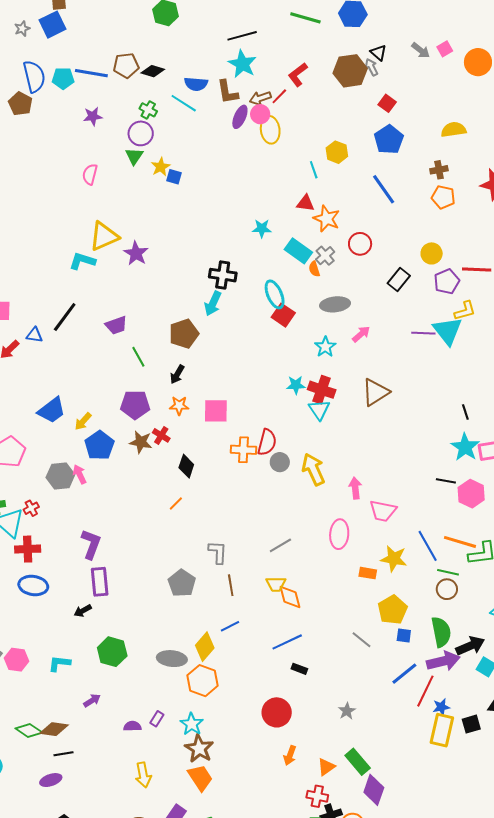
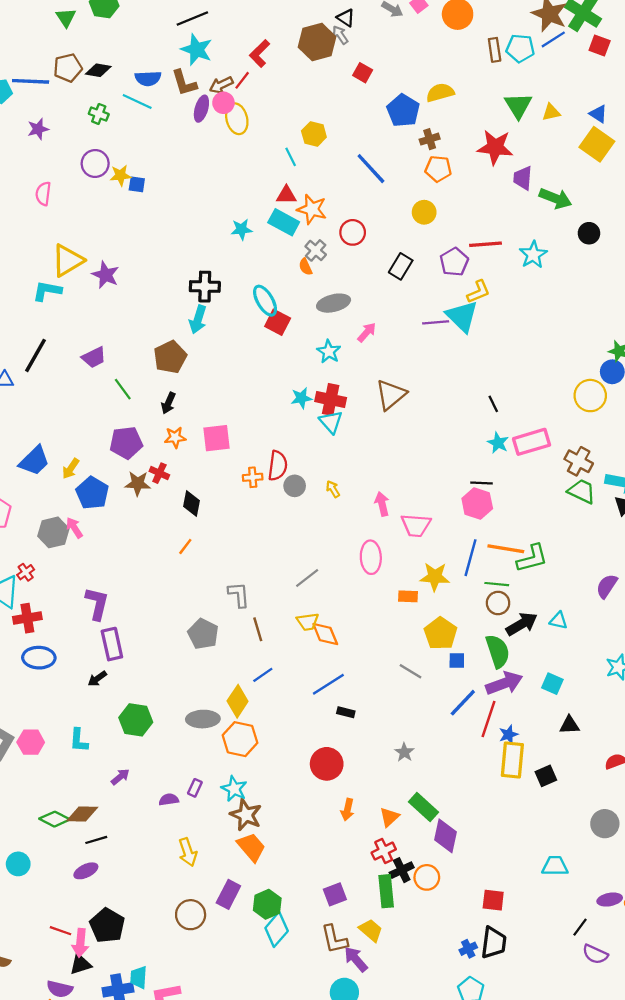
purple circle: (141, 133) -> (95, 163), moved
blue pentagon: (389, 139) -> (403, 111), moved
green triangle: (134, 156) -> (66, 17), moved
yellow star: (161, 167) -> (121, 175), turned 30
cyan rectangle: (298, 251) -> (284, 222), moved
yellow circle: (432, 253) -> (424, 212), moved
cyan star: (465, 447) -> (498, 443), size x0.7
orange cross: (243, 450) -> (253, 477), size x0.7
yellow arrow: (313, 469) -> (333, 489), size x0.5
pink hexagon: (471, 494) -> (477, 503), moved
blue line: (428, 546) -> (471, 558), turned 52
black arrow: (470, 646) -> (522, 624), moved
cyan L-shape: (59, 663) -> (79, 740), turned -85
black square: (471, 724) -> (546, 776), moved
red cross: (317, 796) -> (384, 851), turned -30

